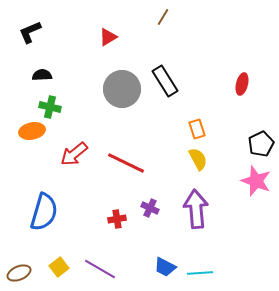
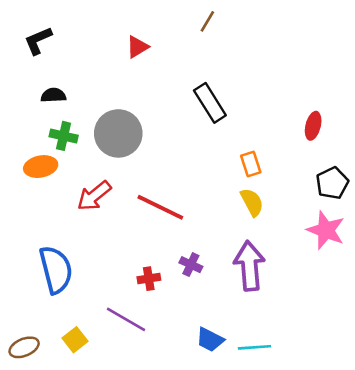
red ellipse: (242, 84) -> (313, 126), moved
gray circle: (122, 89) -> (118, 133), moved
blue semicircle: (44, 212) -> (56, 270), turned -30
purple line: (100, 269) -> (126, 319), moved

